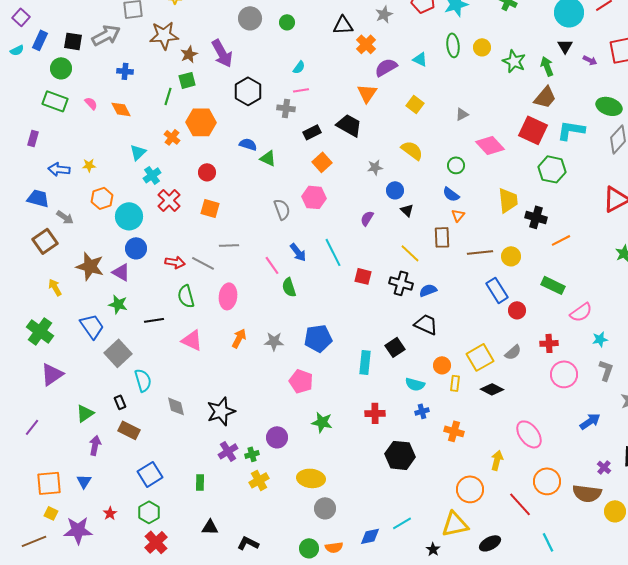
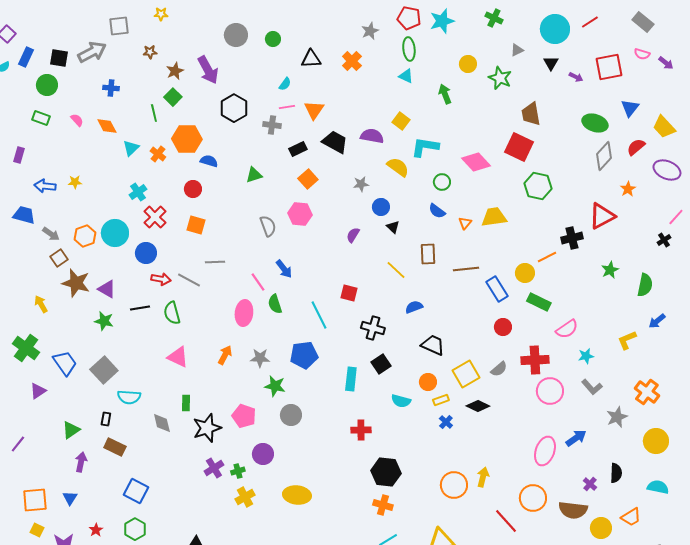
black triangle: (343, 25) -> (311, 59), moved
brown star: (164, 35) -> (150, 52), size x0.5
green ellipse: (453, 45) -> (409, 49), moved
green arrow: (547, 66) -> (445, 94), moved
purple semicircle: (386, 67) -> (372, 136), moved, turned 40
green square: (187, 80) -> (173, 97), turned -30
orange triangle: (367, 93) -> (314, 110), moved
green line: (168, 96) -> (154, 113), turned -30
brown trapezoid: (545, 97) -> (531, 114), turned 130
green rectangle: (55, 101) -> (41, 118), size x0.7
gray triangle: (462, 114) -> (517, 50), moved
cyan L-shape: (571, 130) -> (425, 147), moved
blue semicircle: (248, 144) -> (209, 161), moved
cyan triangle: (138, 152) -> (131, 148), moved
green triangle: (268, 158) -> (254, 175), turned -42
orange hexagon: (102, 198) -> (85, 236), moved
yellow trapezoid: (508, 200) -> (494, 217), turned -92
orange triangle: (458, 215) -> (465, 223), moved
black cross: (536, 217) -> (572, 238), moved, turned -30
brown square: (45, 241) -> (59, 258), moved, size x0.7
blue circle: (136, 248) -> (146, 253), moved
cyan line: (333, 252) -> (319, 315), moved
yellow circle: (511, 256) -> (525, 273), moved
black cross: (401, 283) -> (373, 328), moved
blue rectangle: (497, 290) -> (497, 289), moved
pink ellipse: (228, 296) -> (244, 313), moved
black line: (154, 320) -> (140, 308), moved
black trapezoid: (426, 324) -> (433, 345), moved
blue trapezoid: (92, 326) -> (65, 363), moved
red cross: (549, 343) -> (535, 360), size x1.5
gray L-shape: (606, 370) -> (592, 387), turned 120
purple triangle: (52, 374) -> (38, 391), size x0.7
cyan semicircle: (143, 380) -> (129, 397), turned 110
pink pentagon: (301, 381) -> (244, 416), moved
yellow rectangle: (455, 383) -> (441, 400), turned 63
black rectangle: (120, 402) -> (106, 419), turned 32
blue cross: (422, 411) -> (446, 422), moved, turned -32
green star: (322, 422) -> (275, 386), moved
orange cross: (454, 431) -> (383, 505), moved
pink ellipse: (529, 434) -> (545, 451), moved, turned 56
blue square: (150, 474) -> (136, 491), turned -30
green rectangle: (200, 482) -> (186, 403), moved
orange circle: (470, 489) -> (454, 485), moved
gray circle: (325, 508) -> (291, 415), moved

